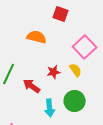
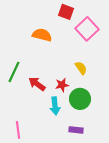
pink square: (85, 47) -> (87, 29), moved
red star: (54, 72) -> (62, 85), moved

